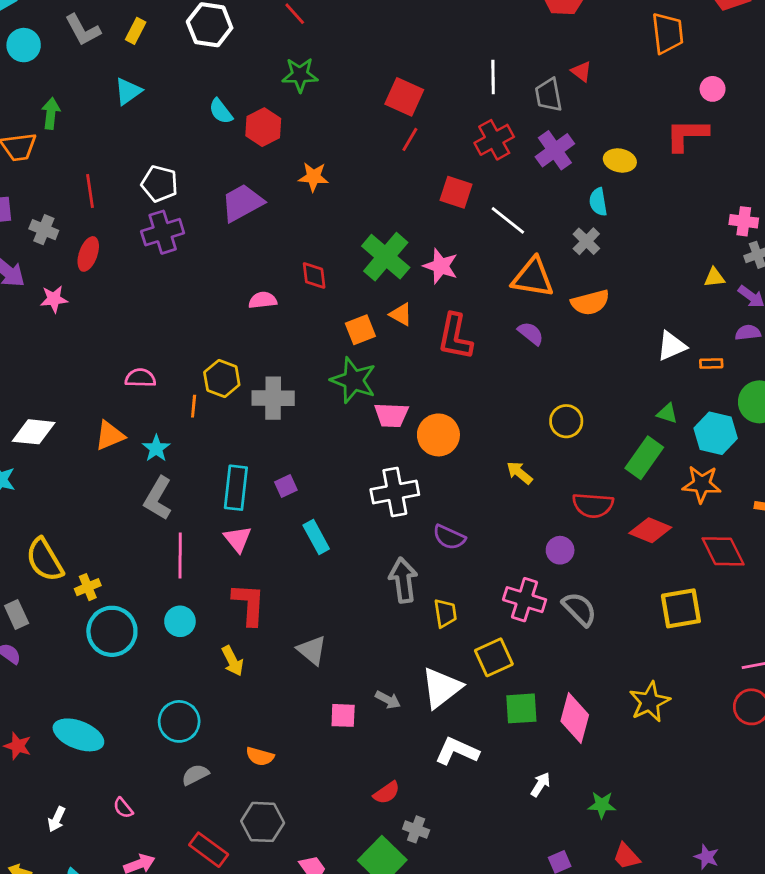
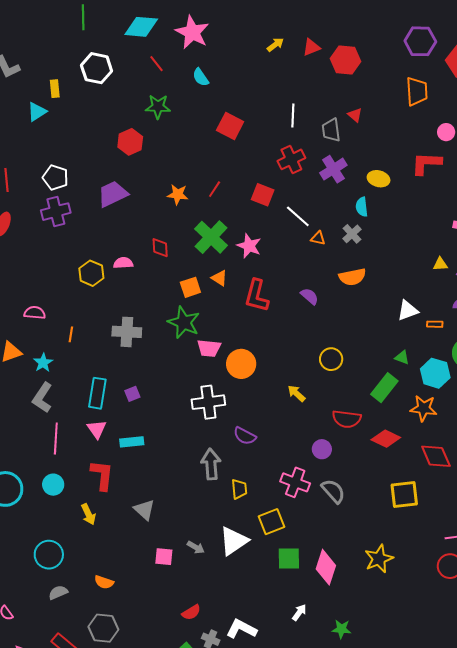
yellow rectangle: (136, 31) -> (55, 89), moved, turned -36
cyan semicircle: (221, 111) -> (201, 77), moved
red line: (410, 139) -> (215, 189), moved
orange star: (314, 177) -> (178, 194), moved
orange triangle: (533, 277) -> (318, 238), moved, size x0.5
yellow hexagon: (222, 379) -> (91, 273), moved
cyan rectangle: (316, 537) -> (132, 442), moved, turned -70
white L-shape: (457, 751) -> (241, 629), moved

